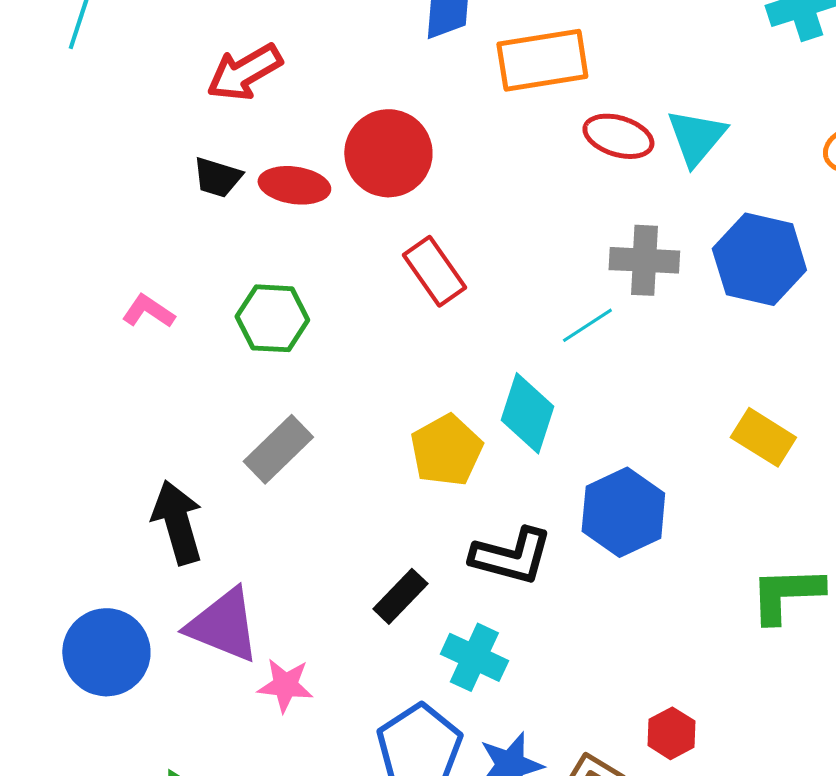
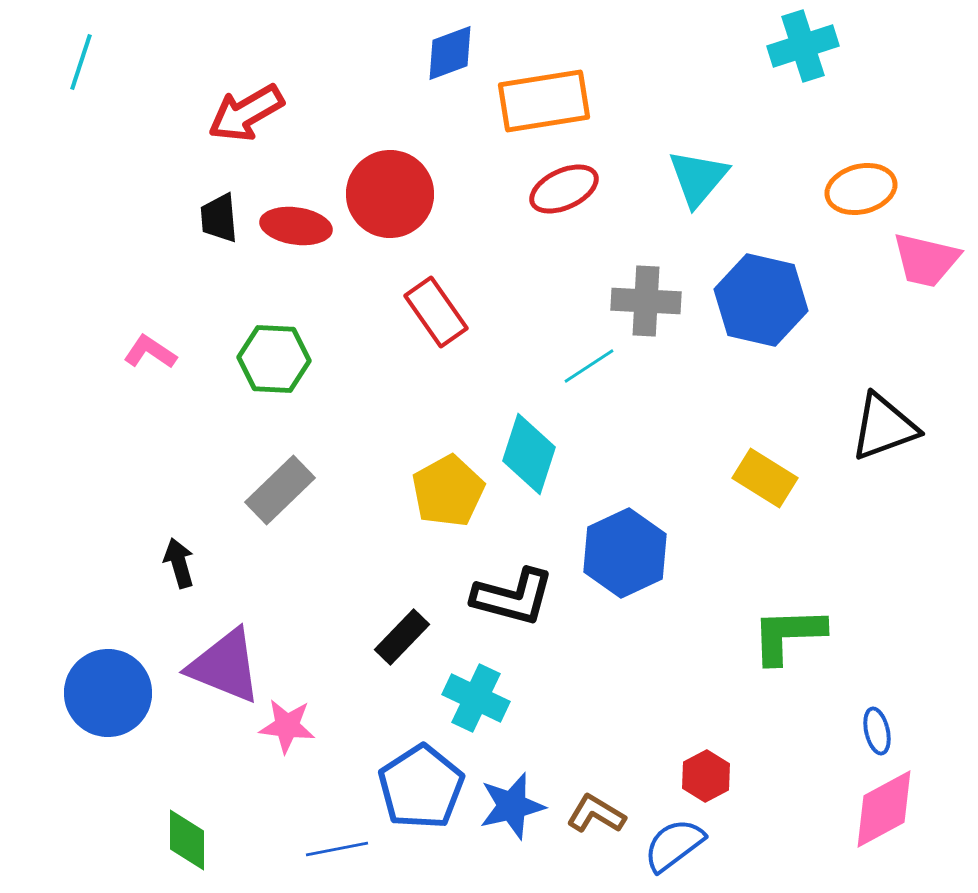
red ellipse: (618, 136) -> (564, 189), moved, turned -42
black trapezoid: (217, 177) -> (219, 218), turned 68
black arrow: (177, 522) -> (179, 563), size x0.6
red hexagon: (671, 733) -> (706, 776), moved

